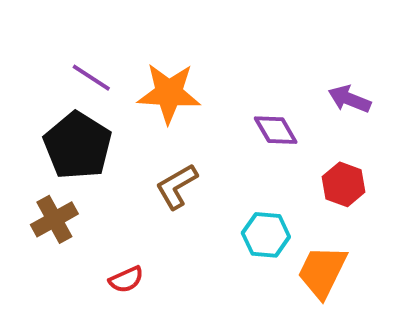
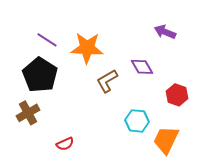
purple arrow: (349, 99) -> (165, 32), moved
brown L-shape: (177, 186) -> (107, 81), moved

